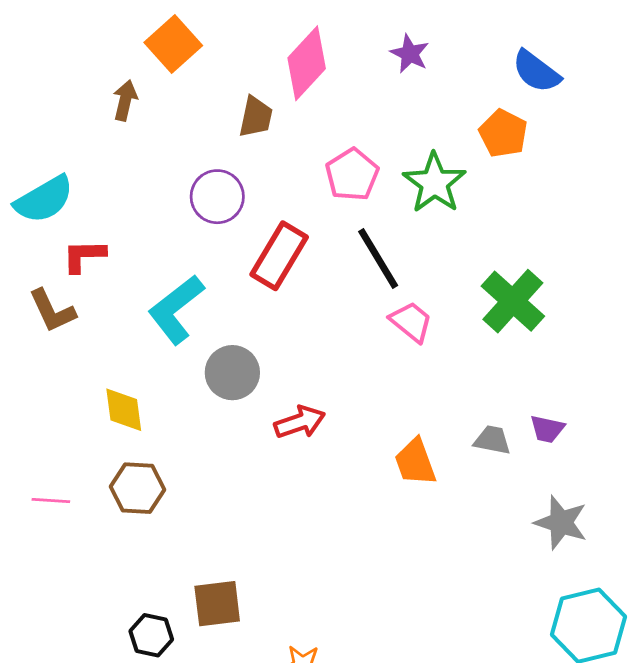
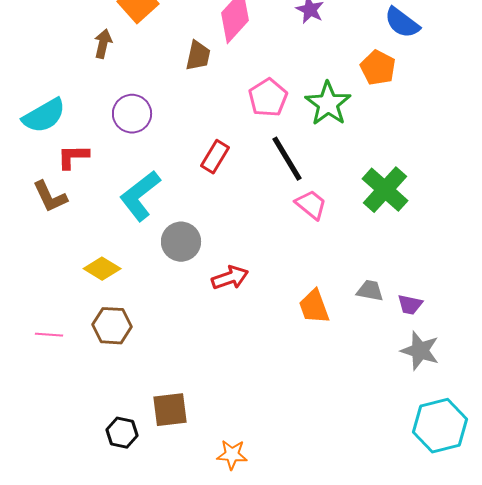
purple circle: (217, 197) -> (132, 114), moved
red rectangle: (279, 256) -> (215, 157), size x0.7
yellow diamond: (124, 410) -> (102, 269), turned -51
purple trapezoid: (547, 429) -> (410, 305), moved

